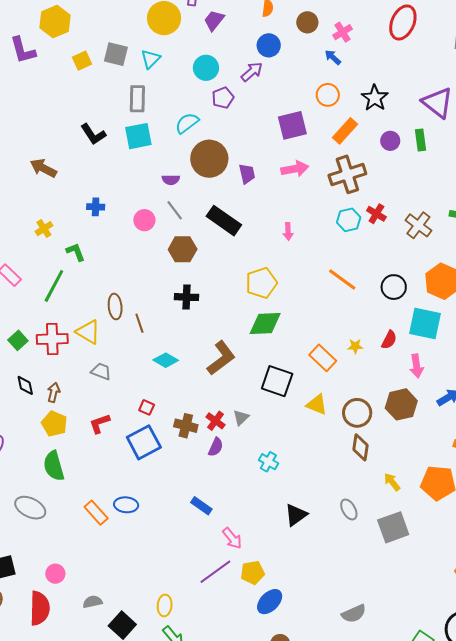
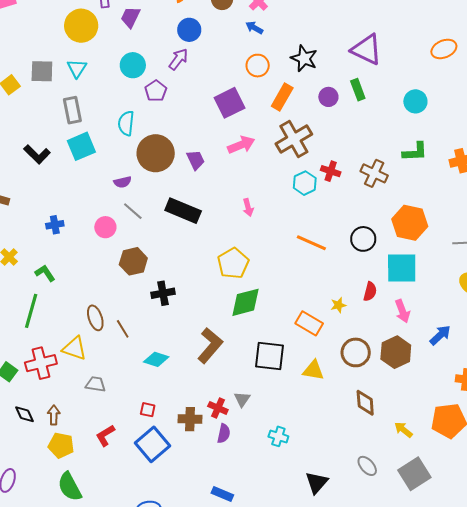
cyan semicircle: (187, 123) -> (126, 123), turned -35
brown hexagon: (183, 249) -> (133, 261), moved
brown circle: (357, 413) -> (356, 352), moved

